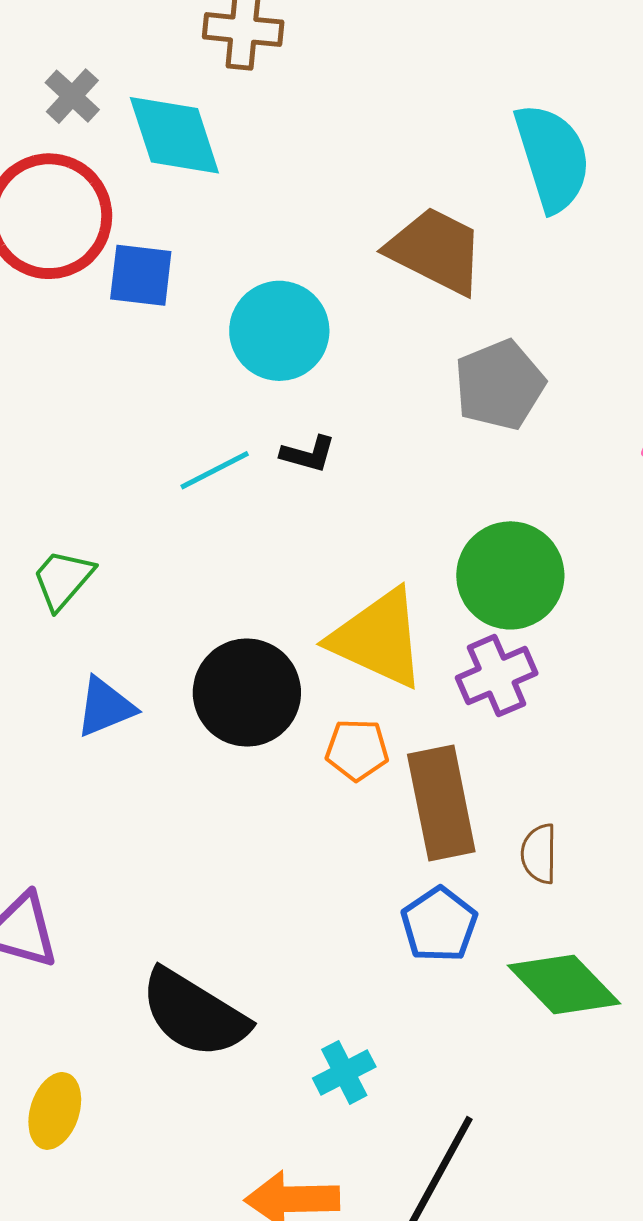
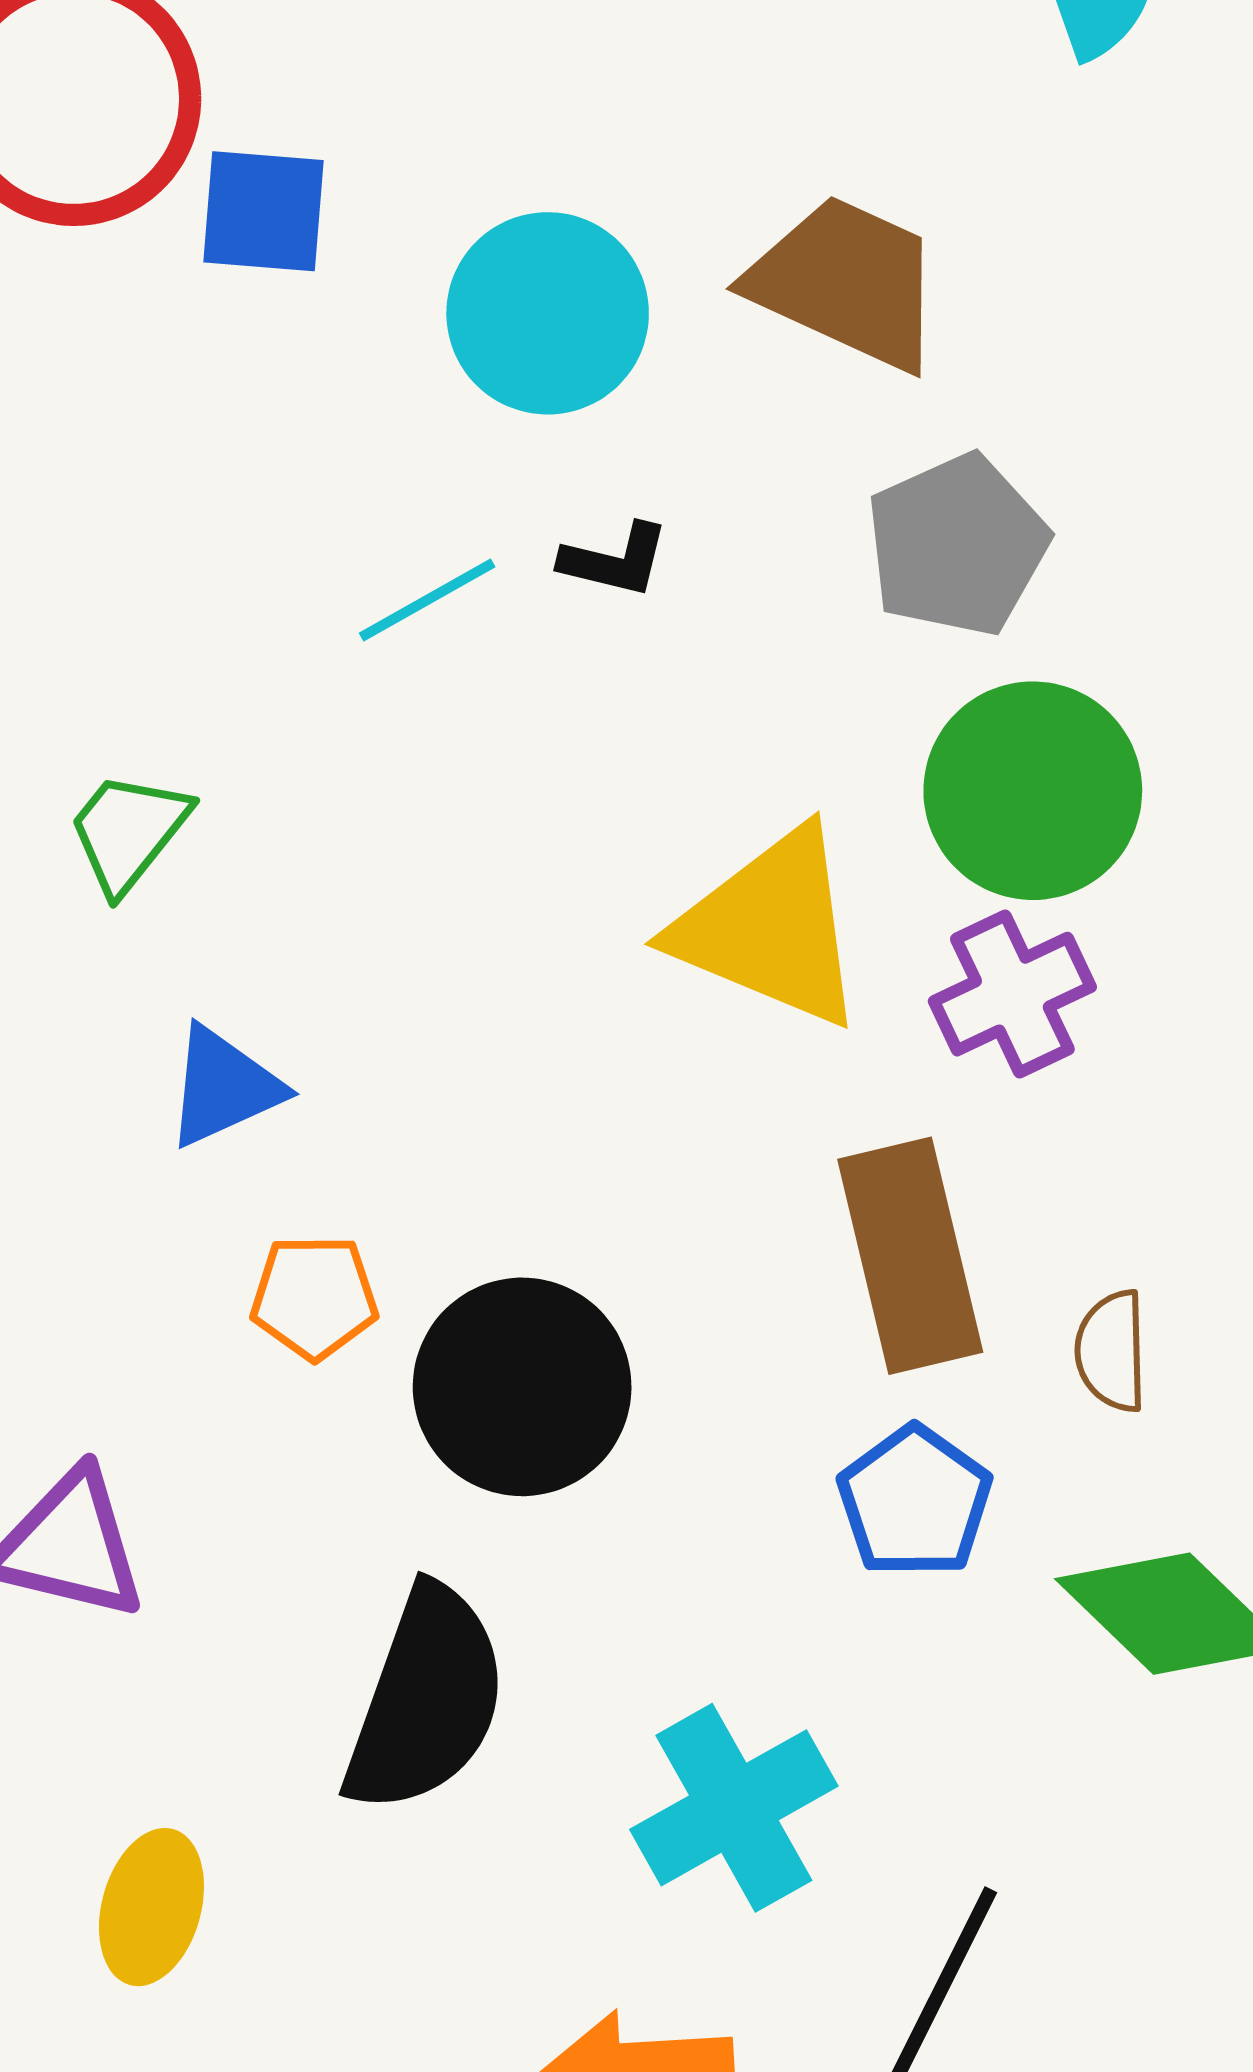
brown trapezoid: (436, 251) -> (846, 283), moved
gray pentagon: (500, 385) -> (957, 545), moved
black circle: (247, 693) -> (522, 1387), moved
orange pentagon: (357, 750) -> (314, 1297), moved
black semicircle: (194, 1014) -> (426, 1700), turned -100
cyan cross: (344, 1072) -> (734, 1808), size x1.6

